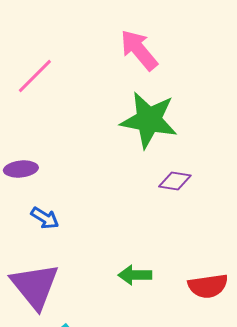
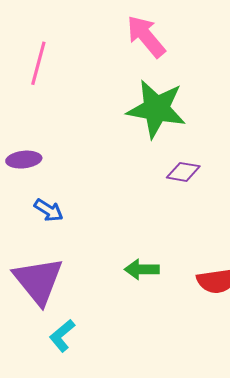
pink line: (35, 76) -> (38, 63), turned -30

